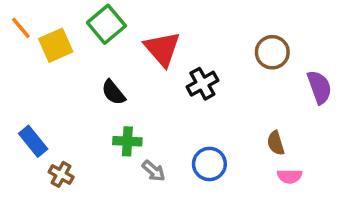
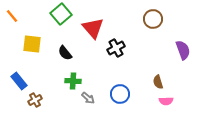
yellow square: (56, 45) -> (32, 44), moved, turned 30
brown circle: (272, 52) -> (153, 19), moved
brown cross: (61, 174) -> (35, 100), turned 32

